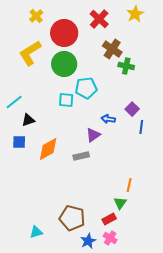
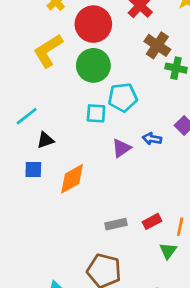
purple triangle: (93, 135) -> (121, 148), moved
gray rectangle: (81, 156) -> (116, 224), moved
red rectangle: (109, 219) -> (152, 221), moved

